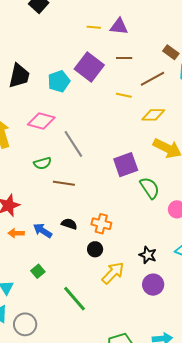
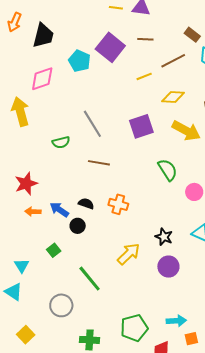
black trapezoid: (19, 76) -> (43, 36), moved
cyan pentagon: (59, 81) -> (80, 61), turned -30
yellow line: (124, 95) -> (144, 76), turned -35
pink diamond: (41, 121) -> (42, 79), moved, turned -36
purple square: (126, 165) -> (141, 126), moved
brown line: (64, 183) -> (99, 163), moved
black circle: (95, 249) -> (78, 226), moved
gray circle: (25, 324) -> (61, 305), moved

